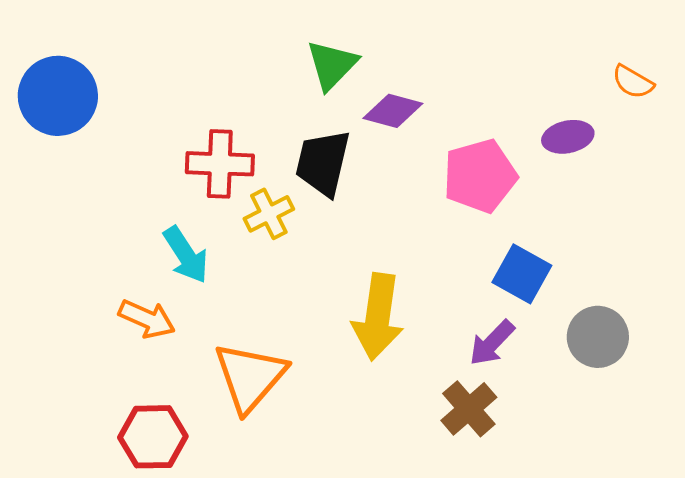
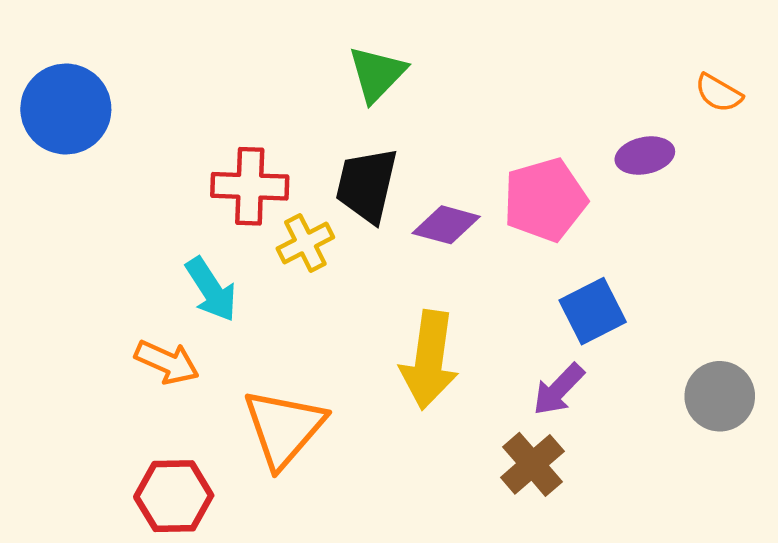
purple diamond: (393, 111) -> (446, 225), moved
blue square: (522, 274) -> (593, 311), turned 34
gray circle: (598, 337) -> (720, 396), moved

